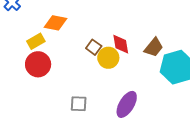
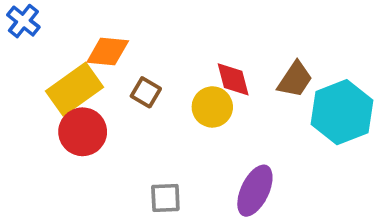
yellow rectangle: (36, 41) -> (74, 89), size x1.6
brown square: (94, 47) -> (146, 92), moved

